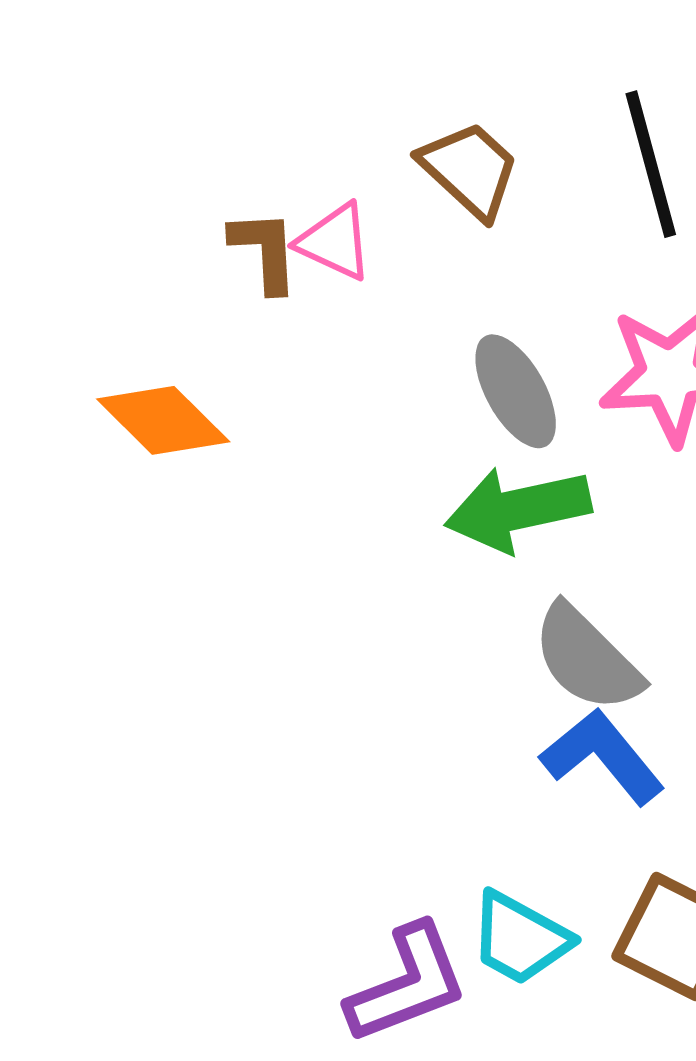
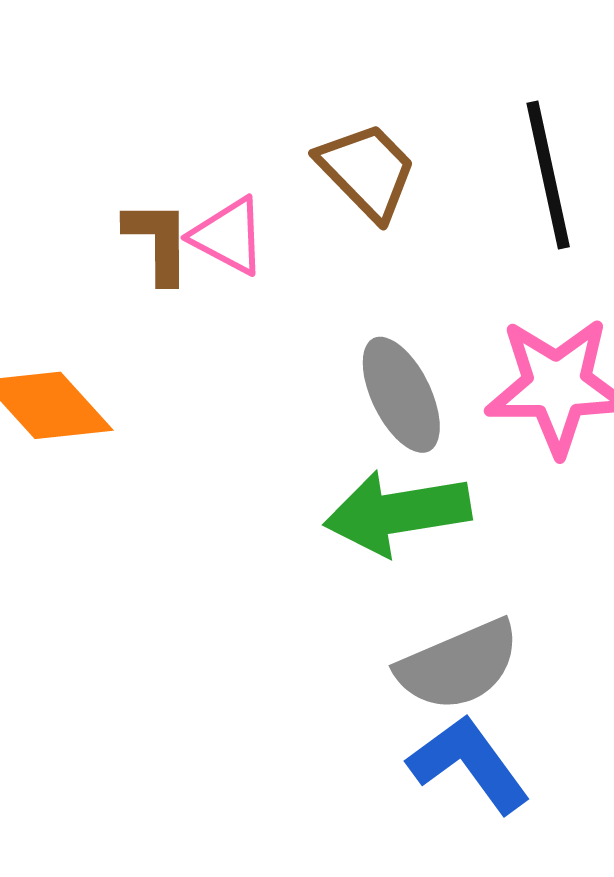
gray semicircle: (587, 658) -> (458, 665), turned -71

